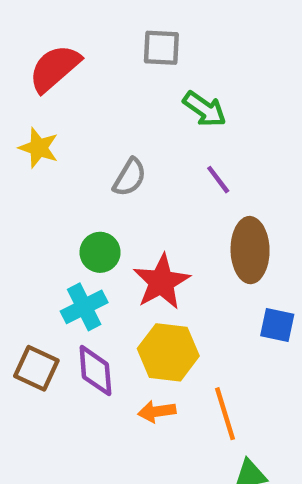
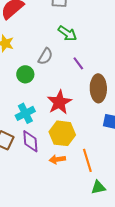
green arrow: (205, 109) -> (67, 33), moved
purple line: (218, 180) -> (78, 63), moved
green circle: (100, 252) -> (25, 74), moved

